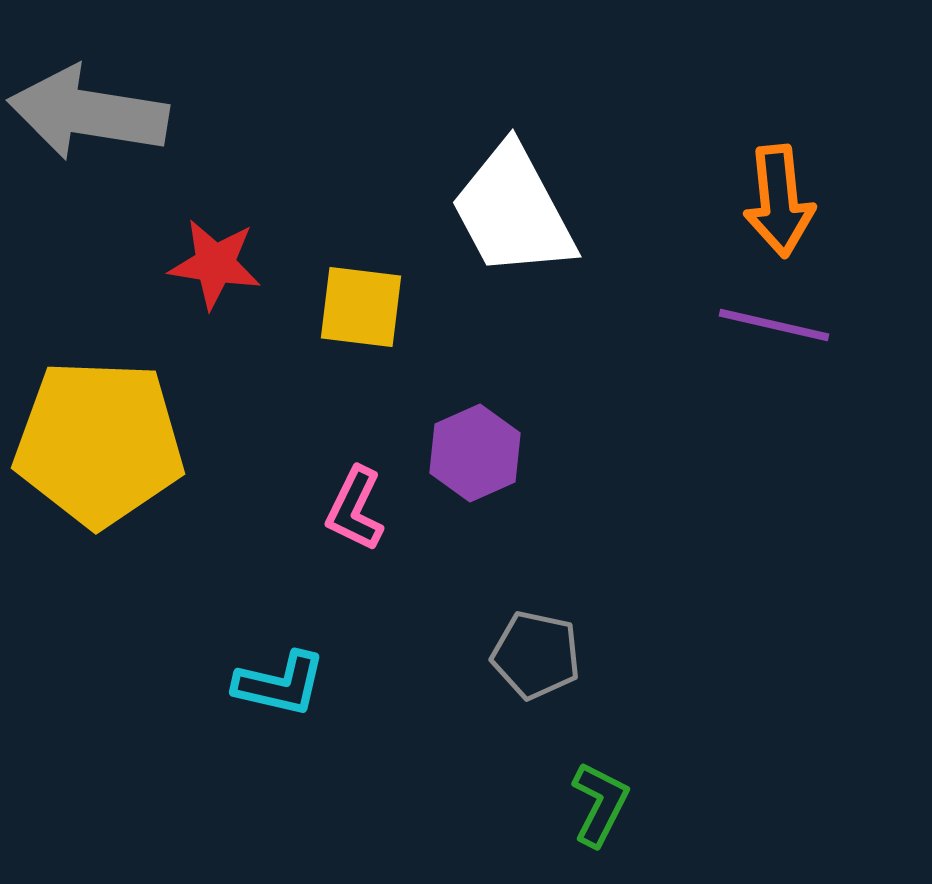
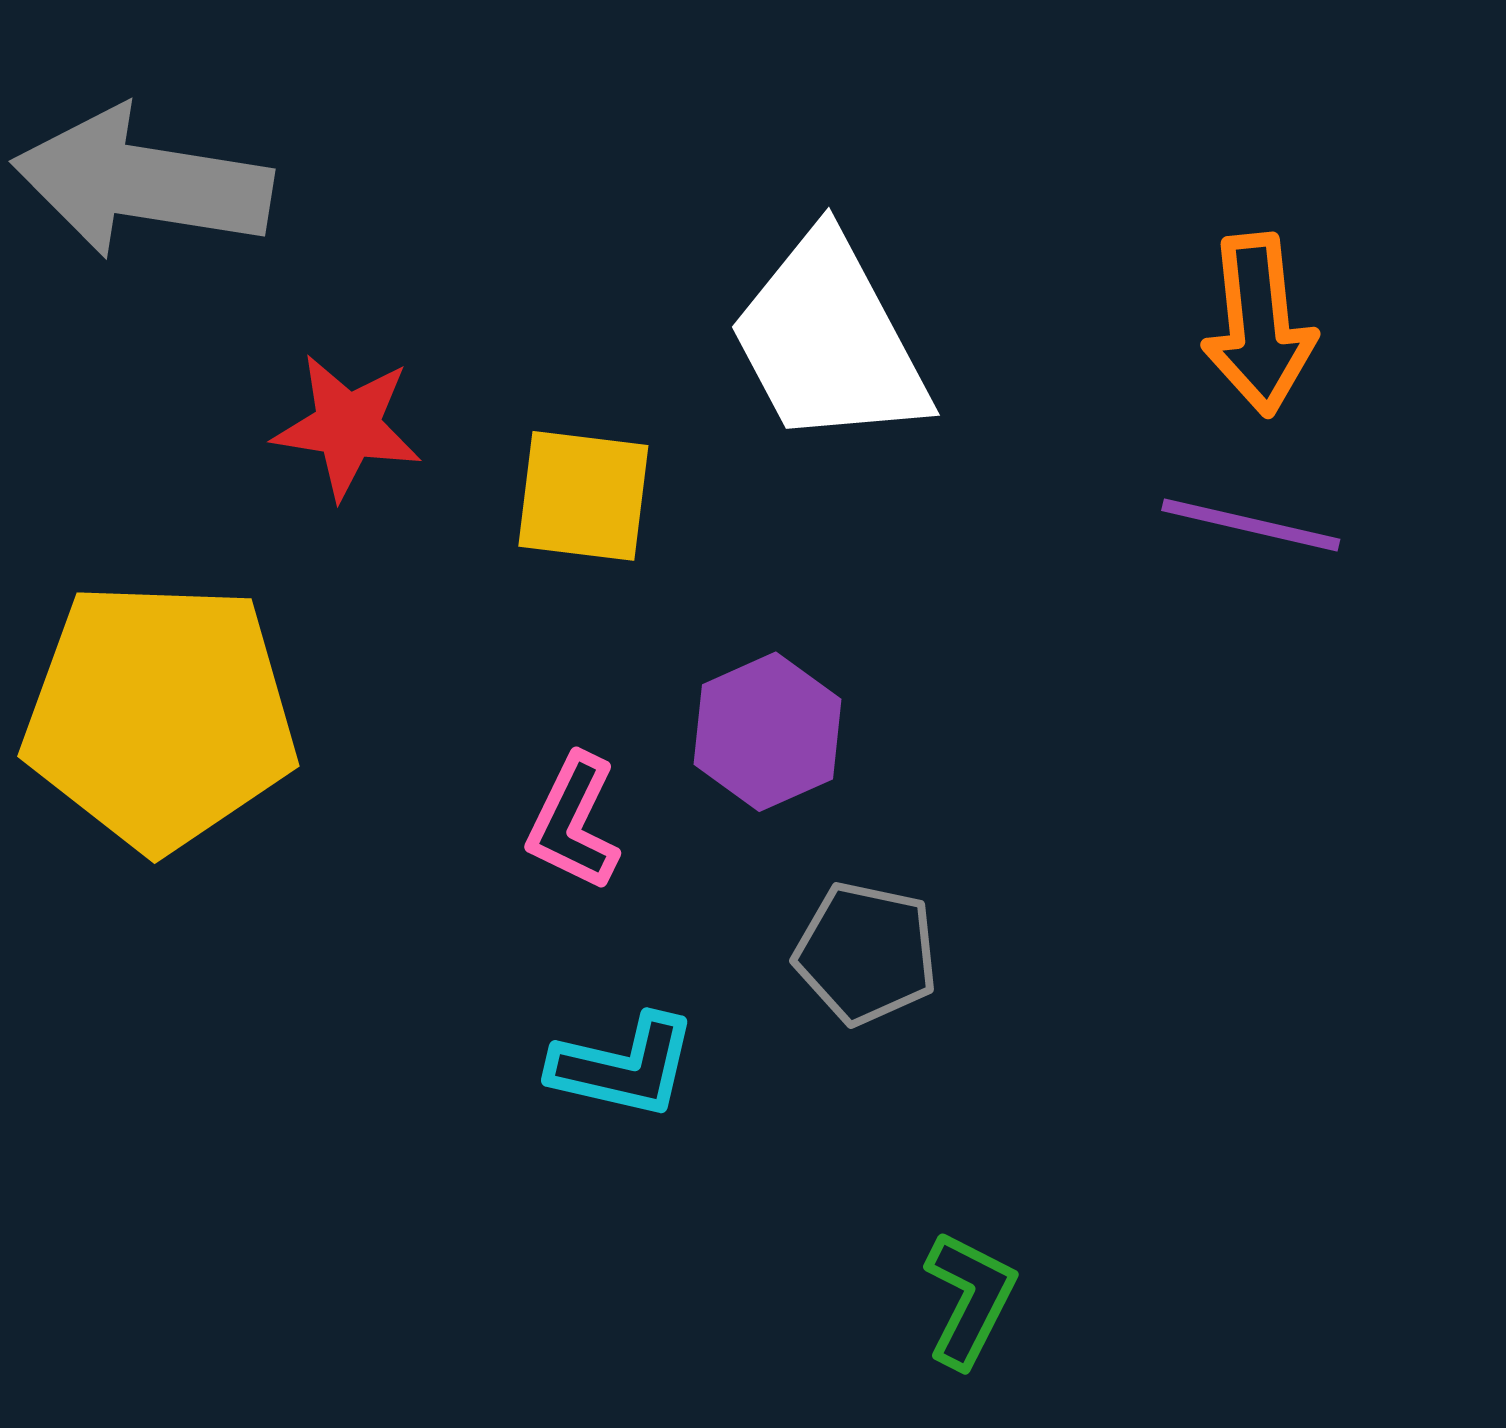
gray pentagon: (536, 655) -> (866, 953), moved
cyan L-shape: (280, 684) -> (624, 1066), moved

